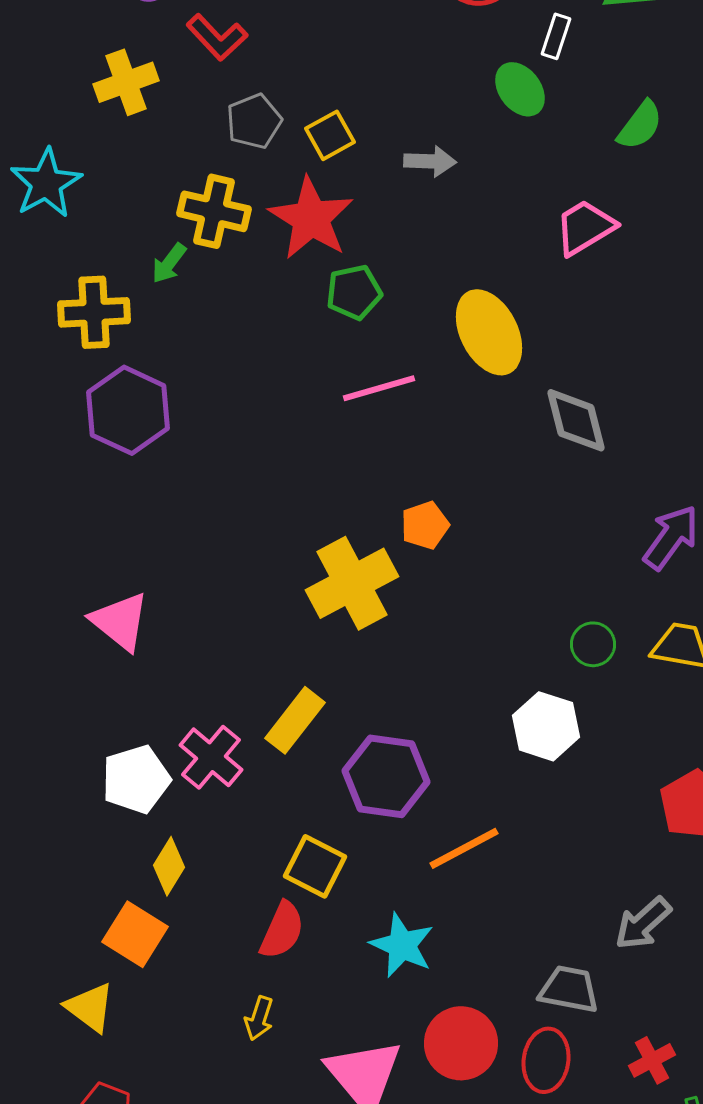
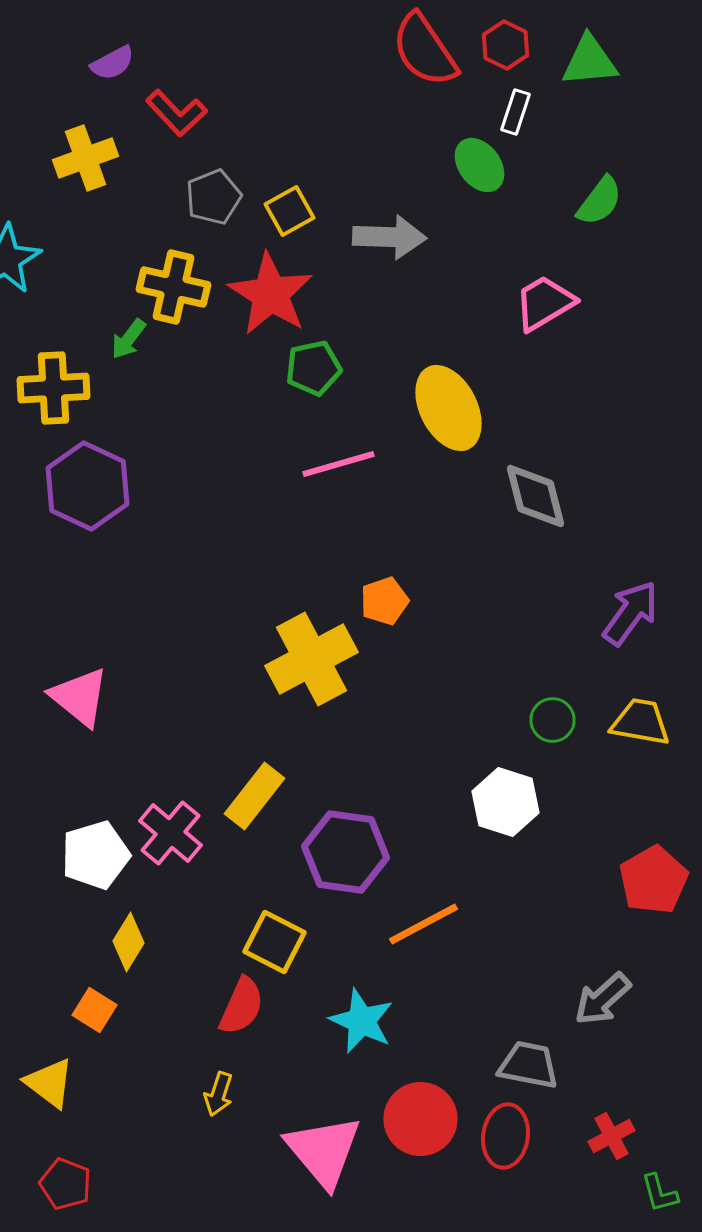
gray arrow: (430, 161) -> (390, 237), size x1.4
orange square: (135, 934) -> (94, 1010), size x0.7

